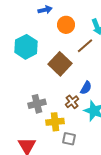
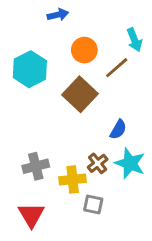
orange circle: (66, 25) -> (84, 50), moved
brown cross: (72, 102) -> (98, 163), moved
gray cross: (37, 104) -> (36, 166), moved

